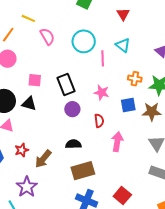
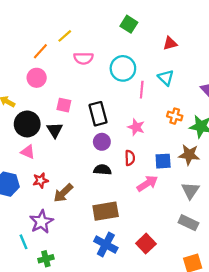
red triangle: (123, 14) -> (170, 43), turned 40
yellow line: (28, 18) -> (65, 36), turned -72
pink semicircle: (47, 36) -> (83, 58), turned 114
black triangle: (29, 104) -> (55, 130), turned 35
blue square: (128, 105) -> (163, 161), moved
pink arrow: (117, 142) -> (147, 183), turned 42
black semicircle: (73, 144) -> (102, 170), moved

